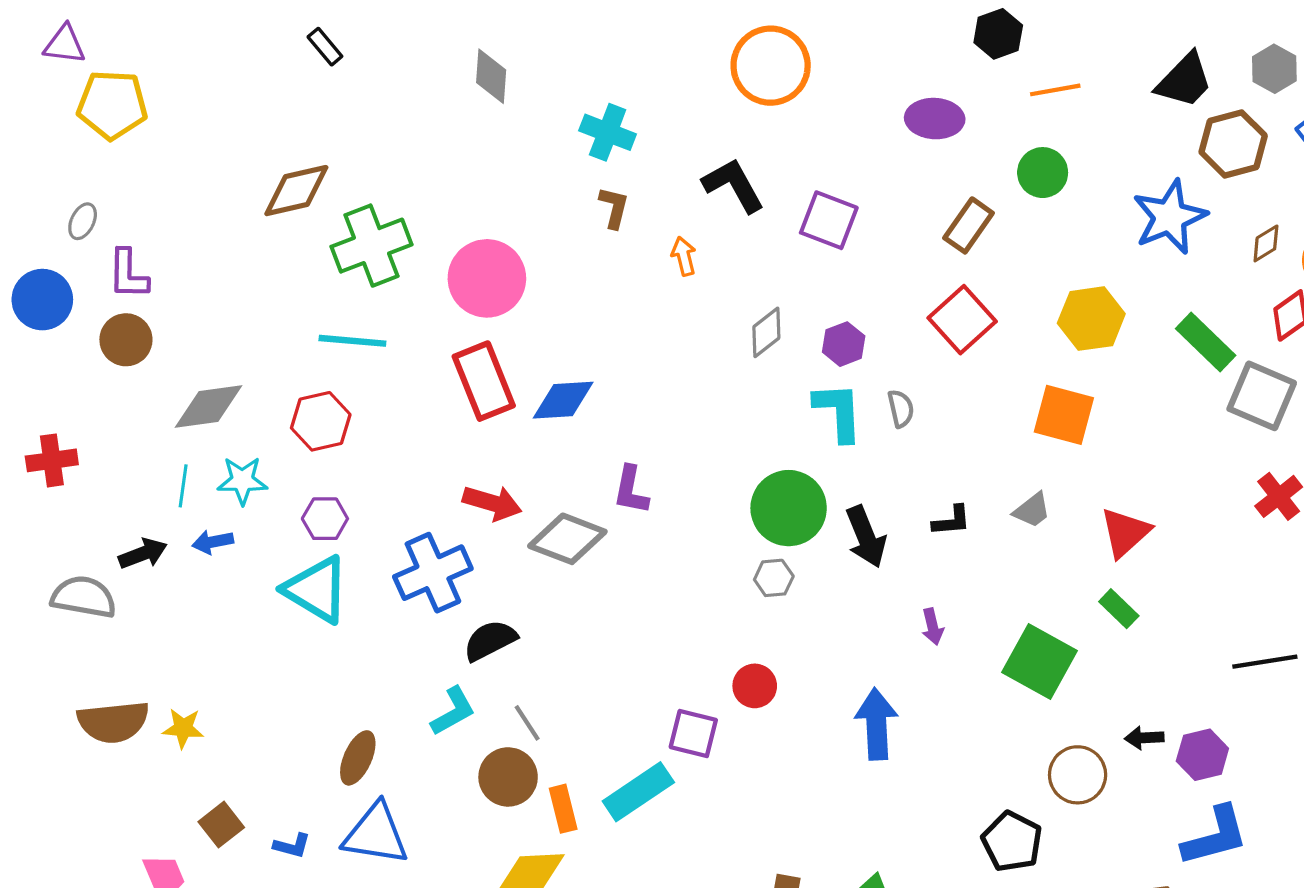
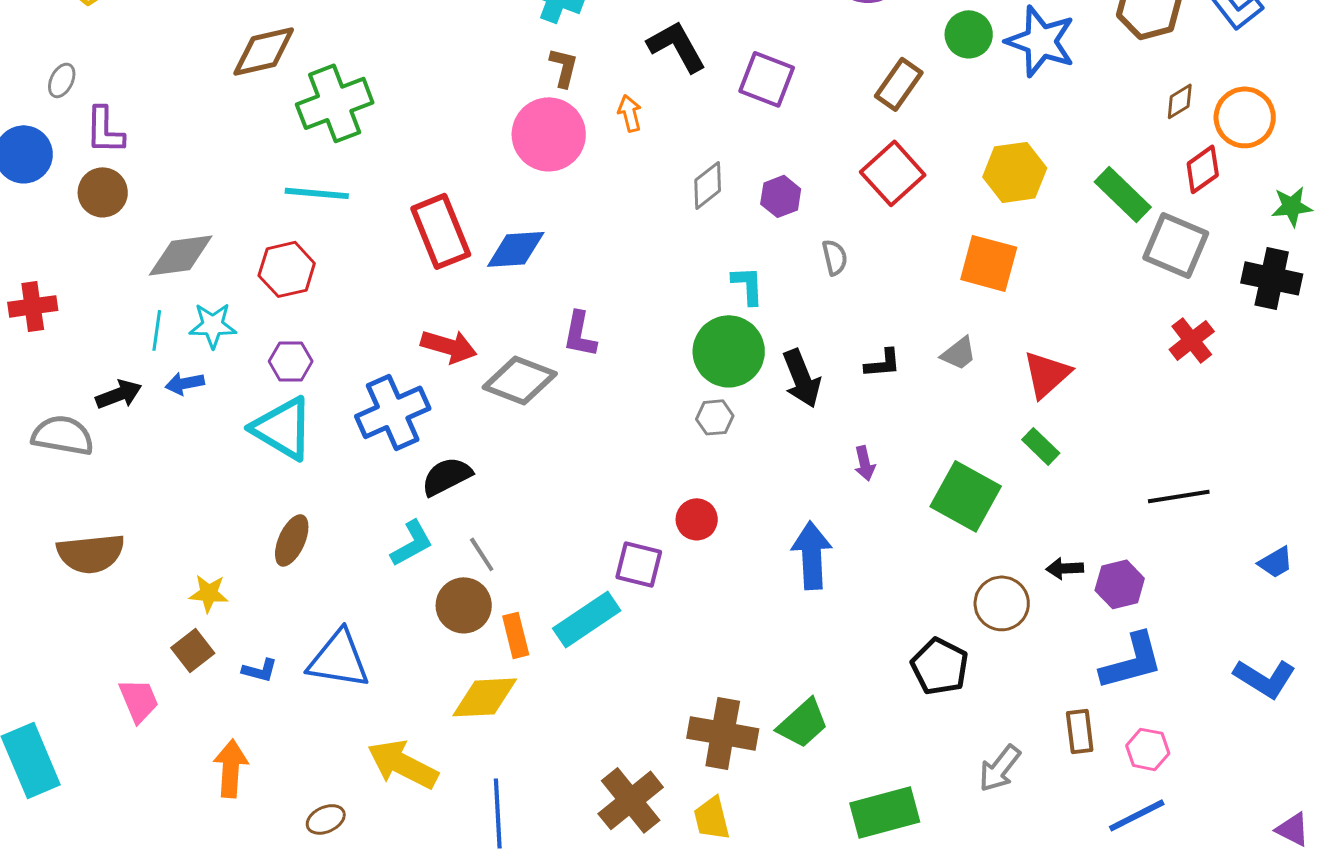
blue star: (1170, 217) -> (1041, 41), moved, turned -30
pink circle: (487, 278) -> (549, 134), moved
cyan L-shape: (838, 412) -> (748, 285), moved, size x0.7
yellow star: (183, 728) -> (209, 593), moved
brown ellipse: (358, 758) -> (292, 540), moved

